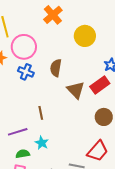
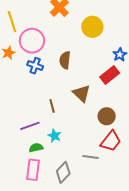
brown triangle: (76, 90) -> (81, 93), moved
brown circle: (104, 117) -> (107, 116), moved

